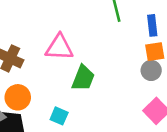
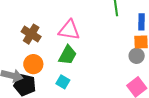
green trapezoid: (83, 78) -> (68, 55), moved

